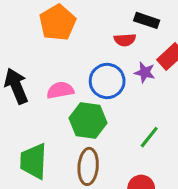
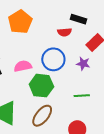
purple star: (145, 72) -> (83, 64), moved
green line: (149, 137) -> (82, 96), turned 49
brown ellipse: (88, 166) -> (42, 116), turned 35

